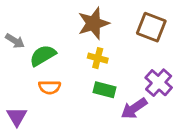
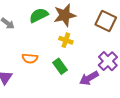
green semicircle: (43, 55) -> (39, 15), moved
green rectangle: (104, 90) -> (60, 66), moved, turned 35

